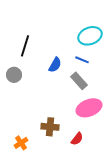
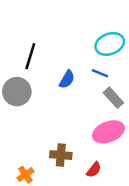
gray circle: (14, 75) -> (17, 92), size x1.5
gray rectangle: (79, 81) -> (113, 98), moved

